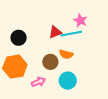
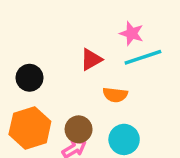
cyan line: (71, 34) -> (143, 57), moved
brown circle: (50, 62) -> (79, 129), moved

